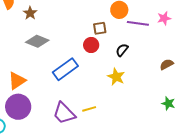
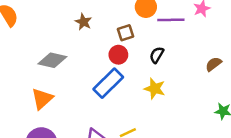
brown star: (30, 13) -> (83, 22), moved
blue rectangle: (65, 69) -> (108, 83), moved
orange triangle: (17, 81) -> (42, 99), moved

